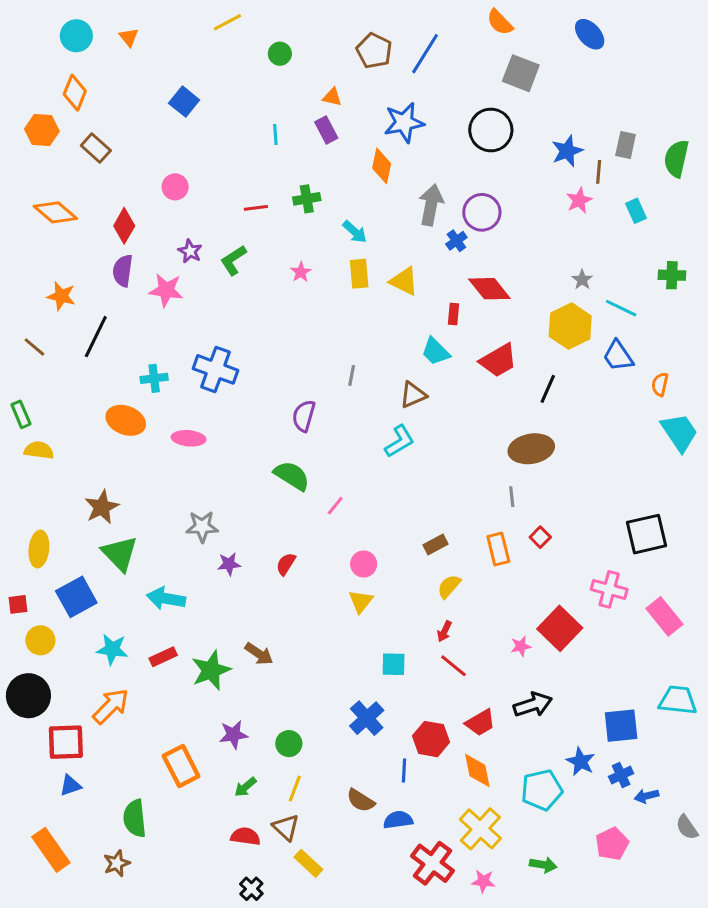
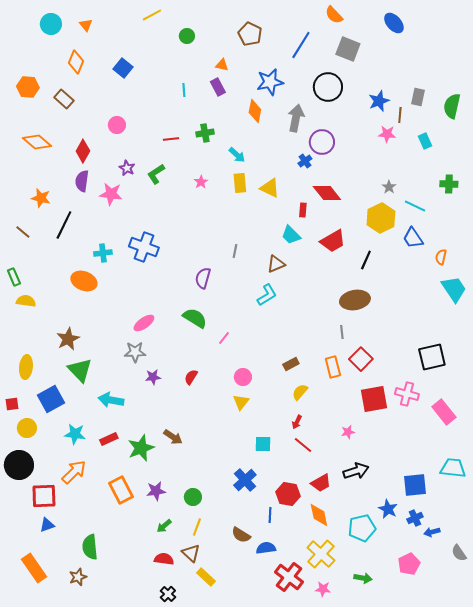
blue line: (425, 54) -> (301, 45), moved
orange diamond: (75, 93) -> (76, 62), moved
pink star: (579, 200) -> (387, 134), turned 30
gray arrow: (431, 205) -> (296, 118), moved
pink ellipse: (189, 438) -> (144, 323), moved, turned -40
red square: (540, 537) -> (361, 359), size x1.6
red square: (560, 628) -> (374, 399), moved, turned 36
orange rectangle: (181, 766) -> (121, 490), moved

